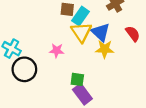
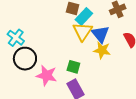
pink star: (57, 51) -> (47, 75), moved, size x1.5
green square: (77, 79) -> (73, 67), moved

